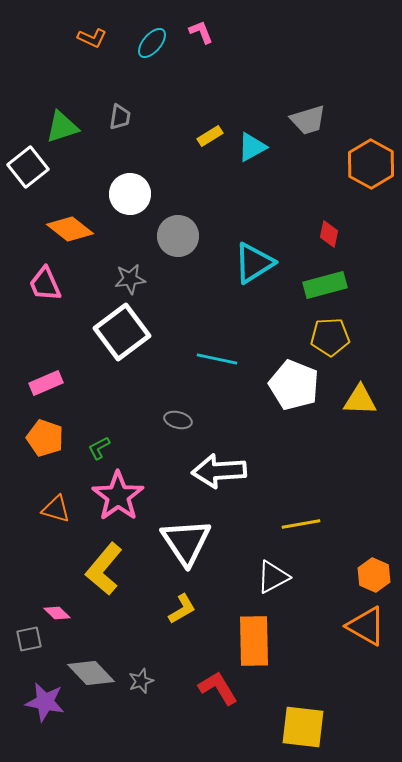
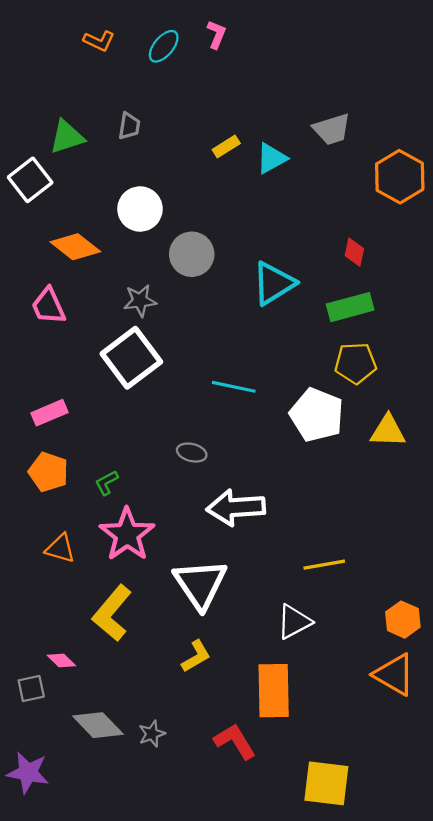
pink L-shape: (201, 32) -> (216, 34), turned 44
purple star: (45, 702) -> (28, 773), moved

